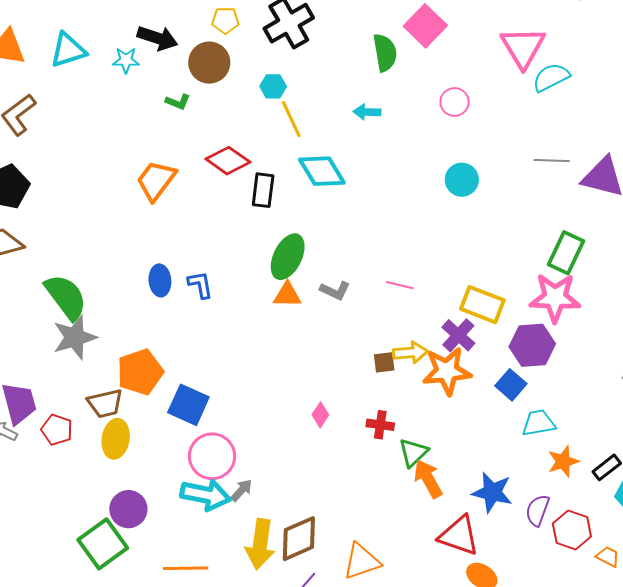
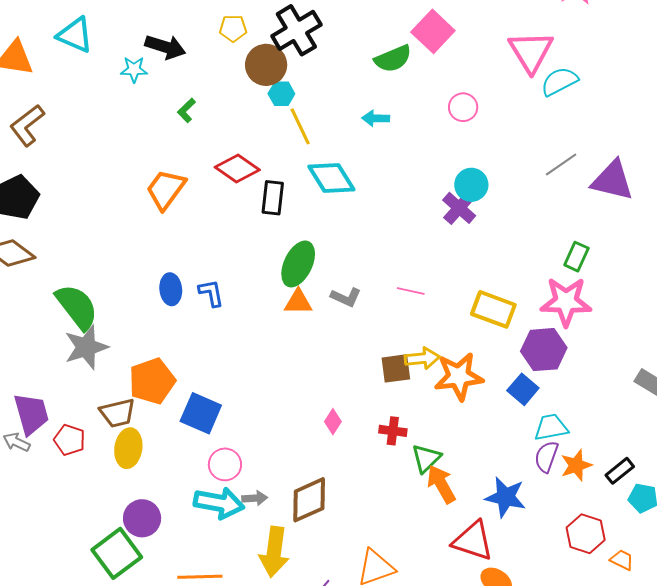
cyan triangle: (68, 50) -> (75, 35), moved, turned 42
green semicircle: (385, 53) -> (393, 59), turned 78
brown circle: (209, 63) -> (266, 65), moved
green L-shape: (178, 102) -> (186, 110), turned 115
gray line: (552, 161) -> (561, 165), turned -36
green rectangle: (566, 253) -> (576, 257), size x0.7
purple cross: (458, 335) -> (459, 208), moved
brown square: (384, 362) -> (396, 368), size x1.4
pink circle: (212, 456) -> (225, 464), size x0.7
gray arrow: (241, 490) -> (255, 498), turned 45
purple semicircle: (537, 510) -> (546, 457), moved
brown diamond: (299, 539) -> (309, 500), moved

